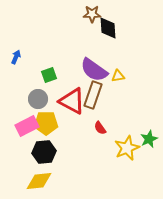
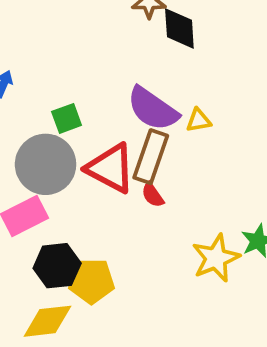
gray circle: (38, 99) -> (46, 164), size x1.6
yellow pentagon: (46, 123) -> (91, 281), moved
red semicircle: (100, 128) -> (153, 195), moved

